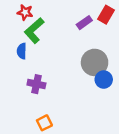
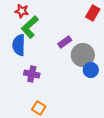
purple rectangle: (84, 23) -> (65, 42), moved
blue semicircle: (22, 51) -> (19, 45), size x1.5
orange square: (44, 123) -> (39, 108), turned -32

